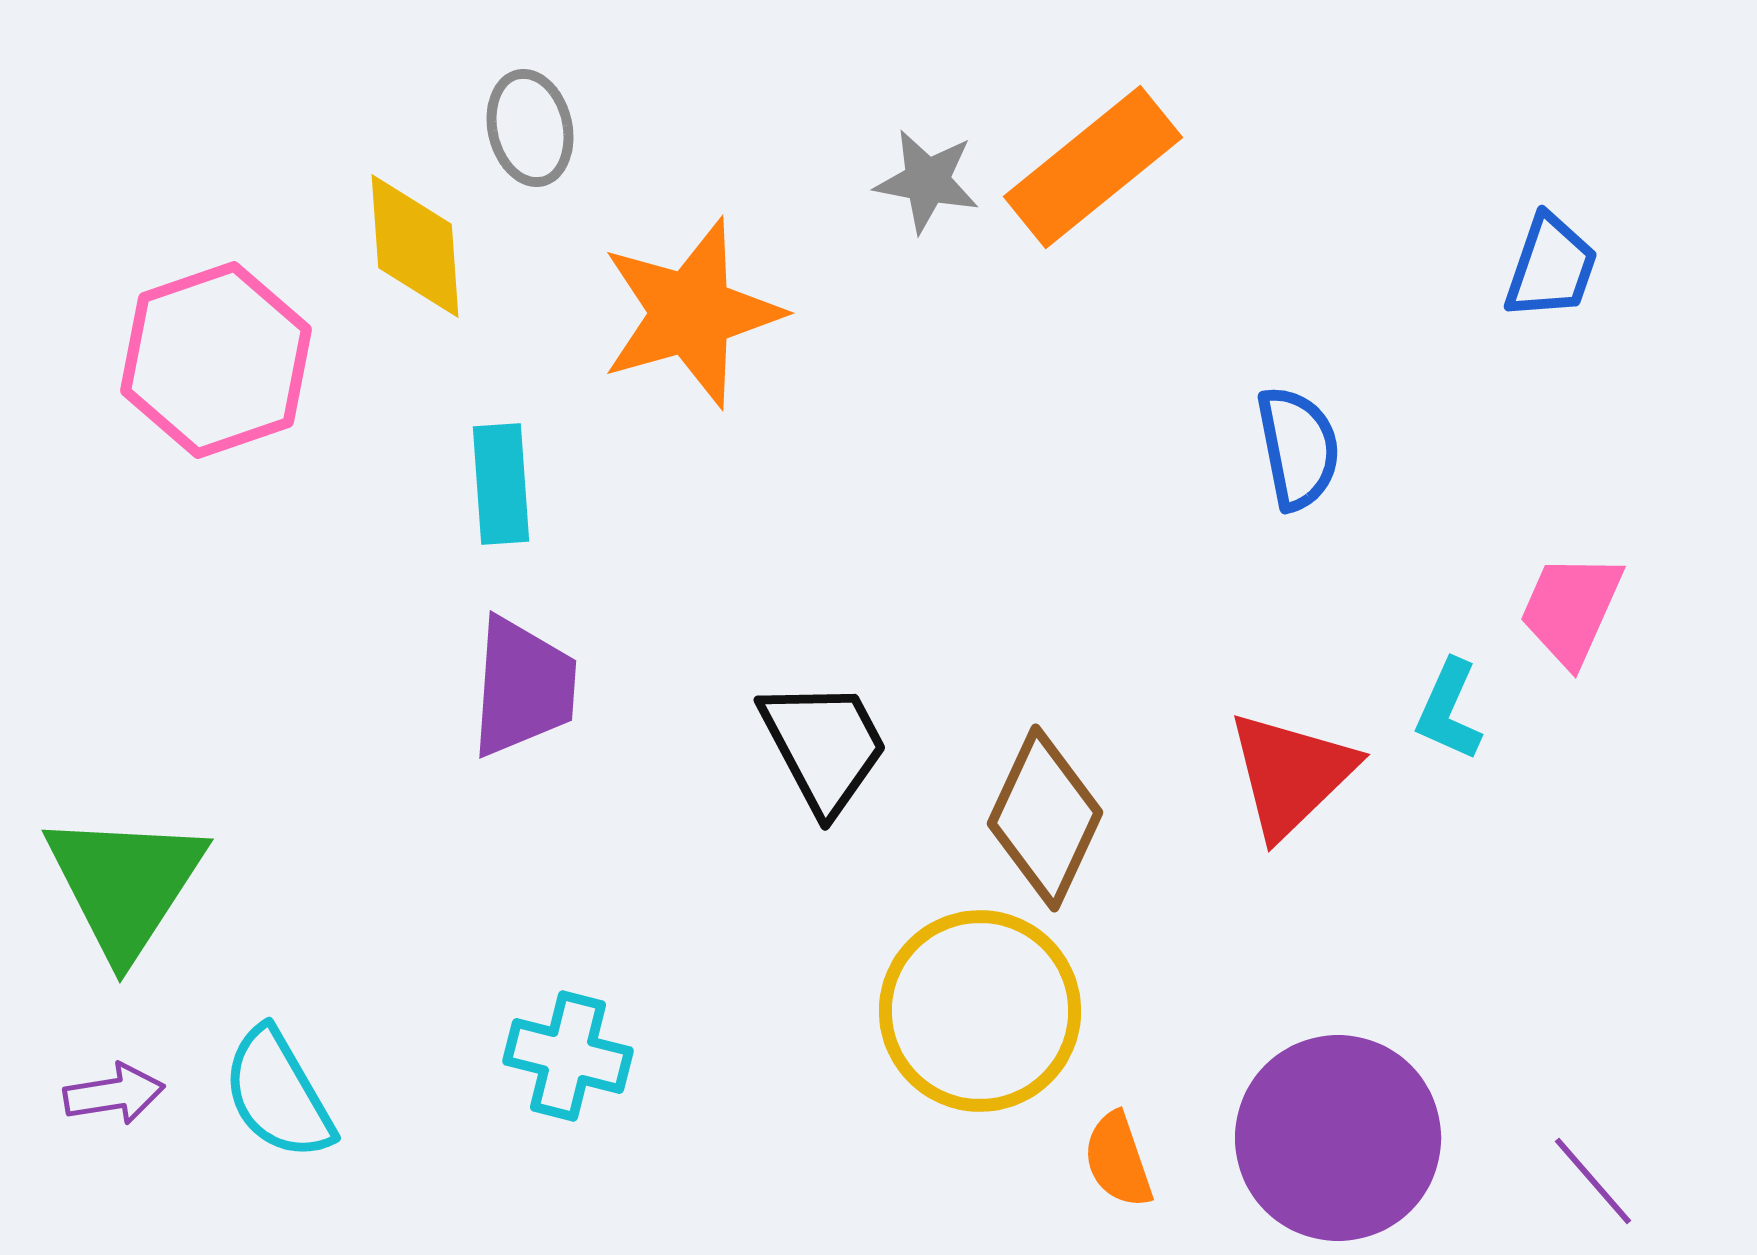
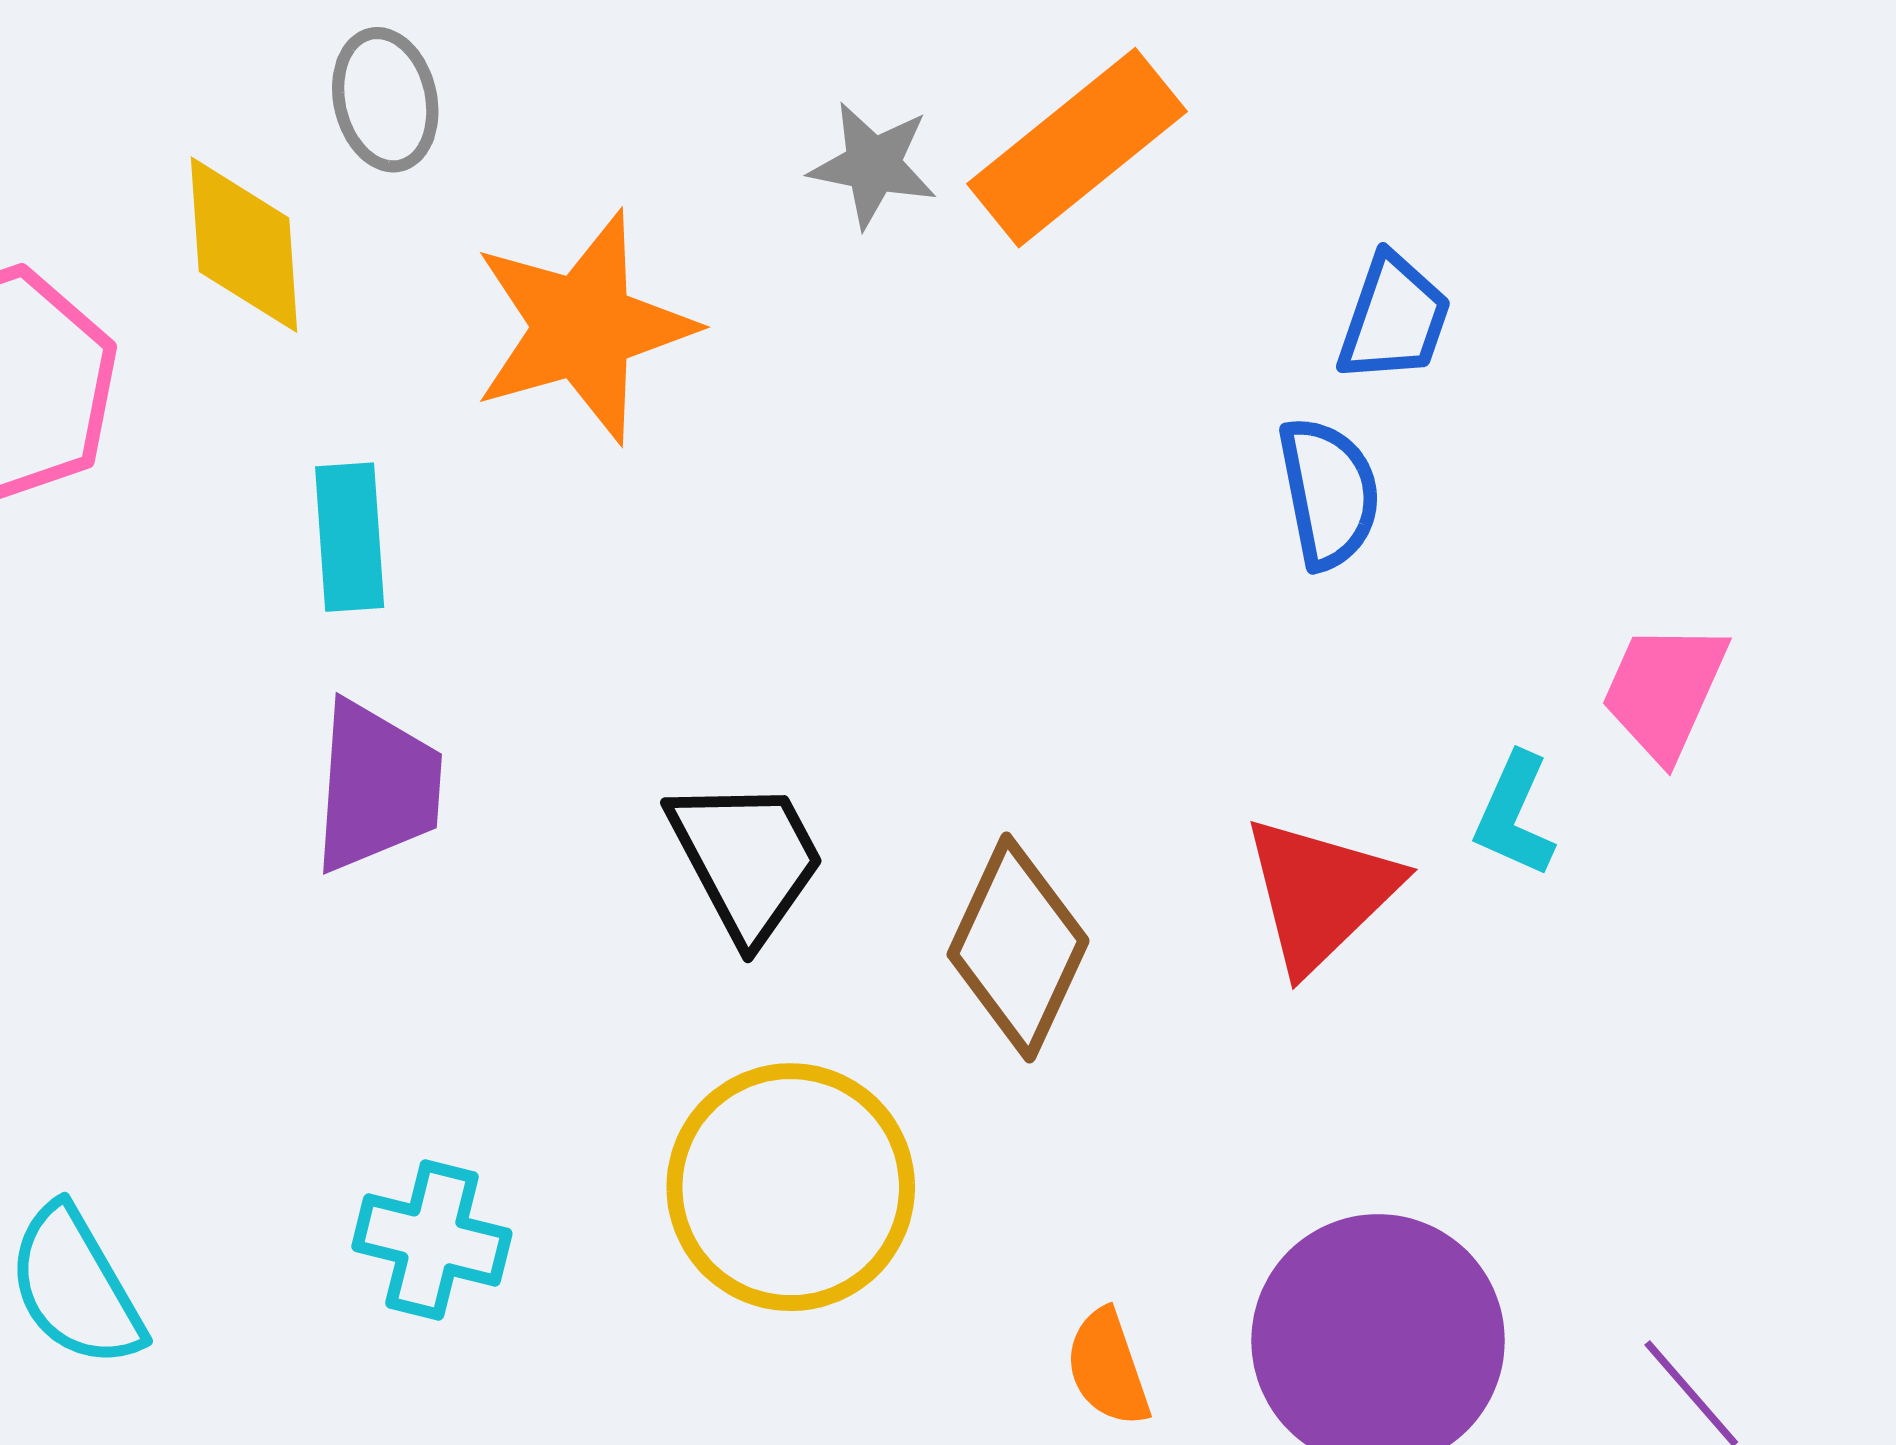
blue trapezoid: (1551, 267) -> (1394, 318), moved
yellow circle: (980, 1011) -> (791, 1187), moved

